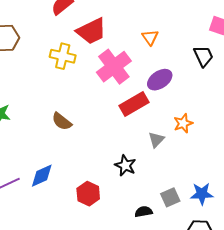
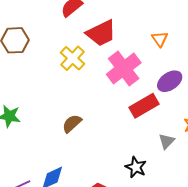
yellow cross: (63, 56) -> (72, 58), turned 30
brown semicircle: (62, 121) -> (72, 124), turned 100

